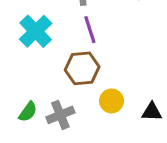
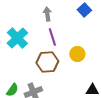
yellow circle: (112, 101) -> (77, 54), moved

